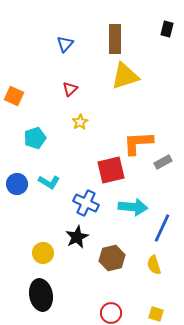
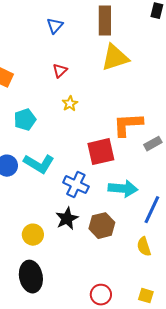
cyan L-shape: (49, 182) -> (39, 164), size x1.4
brown hexagon: (112, 258) -> (102, 226), moved

